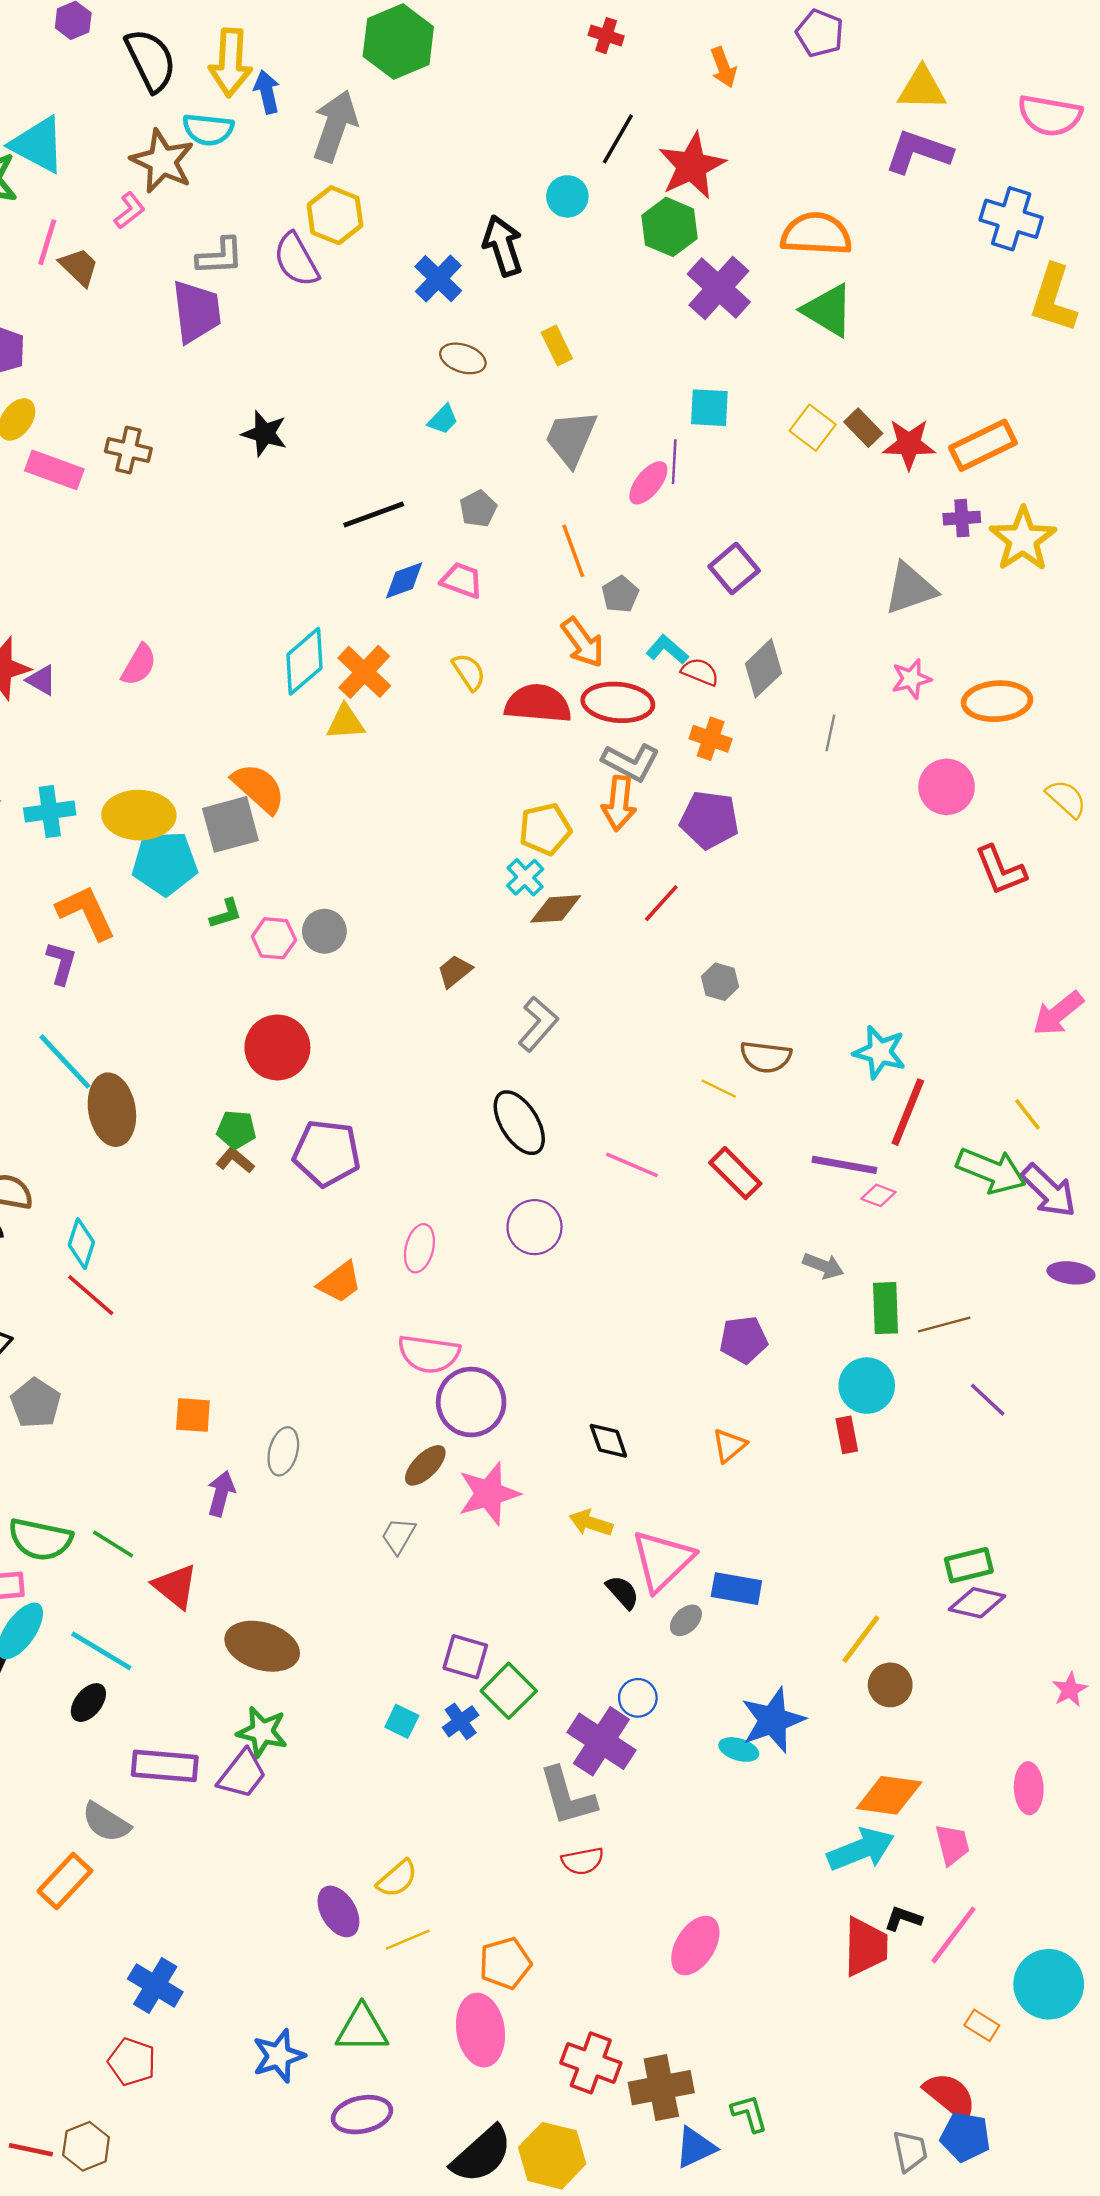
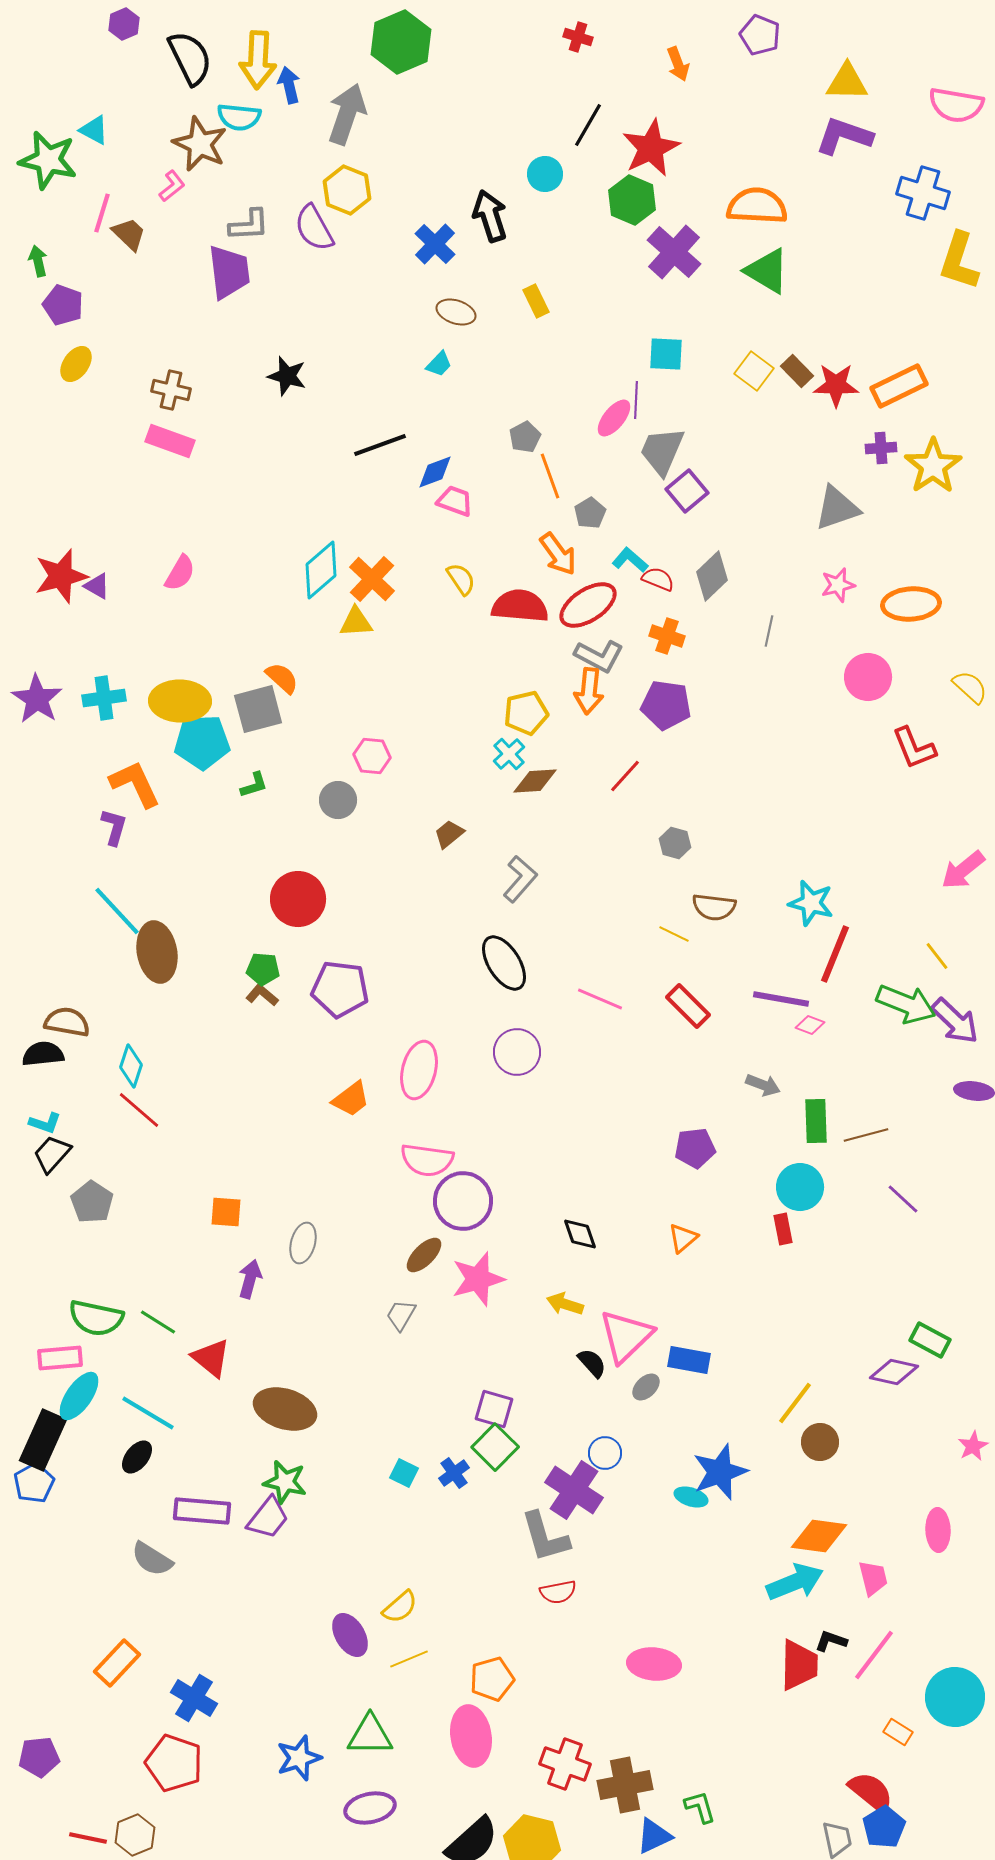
cyan triangle: (38, 145) -> (94, 130), size x0.6
gray trapezoid: (571, 438) -> (662, 451), moved
pink rectangle: (54, 470) -> (170, 441), moved
gray pentagon: (478, 509) -> (525, 437), moved
blue diamond: (404, 580) -> (435, 472), moved
red ellipse: (618, 702) -> (588, 605), turned -38
orange semicircle: (259, 788) -> (282, 678), size x0.7
pink hexagon: (274, 938) -> (372, 756), moved
pink ellipse: (419, 1248) -> (419, 1070), size x1.4
green rectangle: (969, 1565) -> (930, 1340), moved, turned 42
purple square: (465, 1657) -> (494, 1409), moved
orange rectangle: (65, 1881) -> (117, 1663), moved
pink ellipse: (695, 1946) -> (654, 1664), turned 63
red pentagon: (132, 2062) -> (174, 1763), size x1.4
blue pentagon: (965, 2137) -> (884, 1827), turned 30

